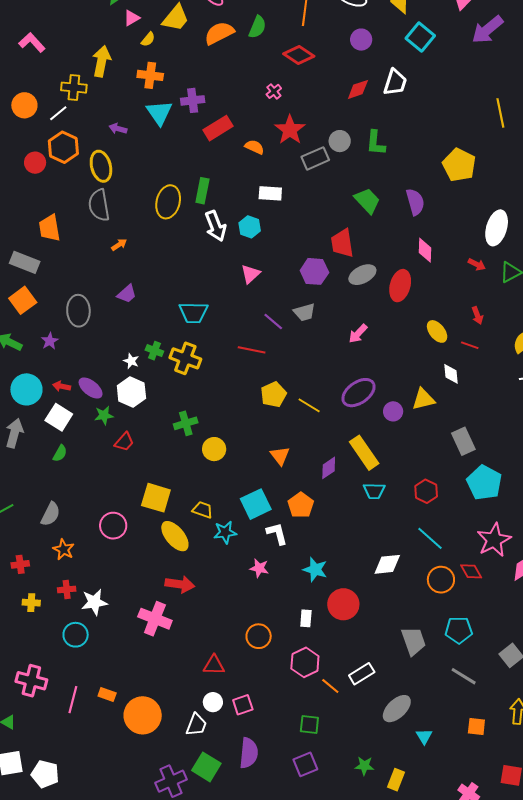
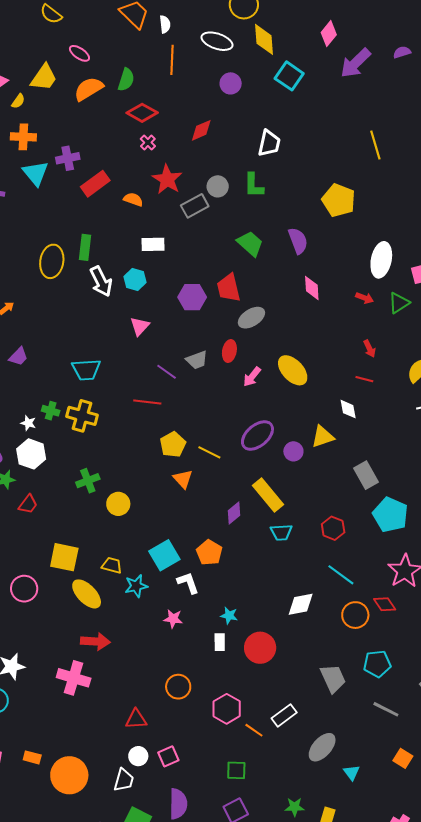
red diamond: (299, 55) -> (142, 113), moved
white trapezoid: (395, 82) -> (269, 143), moved
red diamond: (358, 89) -> (201, 130), moved
purple hexagon: (314, 271) -> (192, 297), moved
red ellipse: (400, 286) -> (229, 351), moved, size x0.7
yellow ellipse: (437, 331) -> (293, 370), moved, size x1.4
orange triangle: (280, 456) -> (183, 479), moved
cyan star: (315, 570) -> (229, 615), size x0.7
white rectangle: (306, 618) -> (220, 642), moved
orange square: (476, 727) -> (403, 758), turned 30

